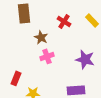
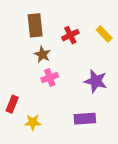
brown rectangle: (24, 13) -> (35, 25), moved
red cross: (64, 21) -> (70, 35), turned 32

